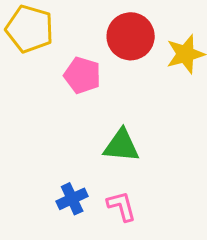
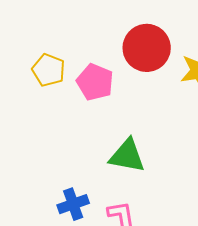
yellow pentagon: (30, 29) -> (48, 70), moved, size x0.7

